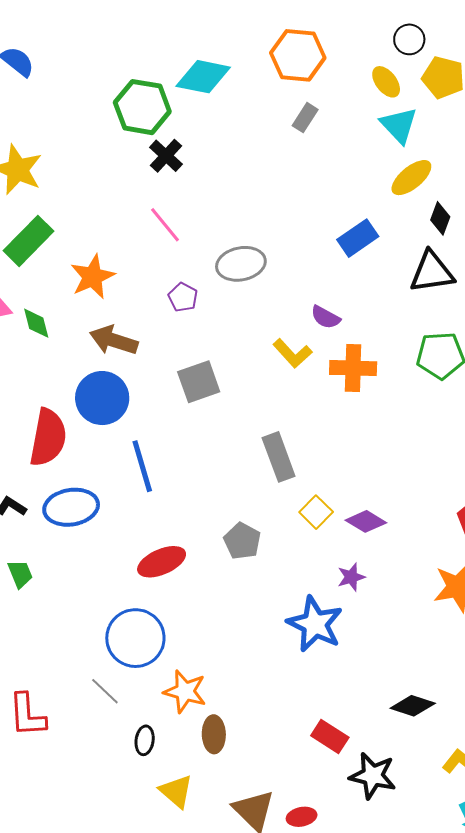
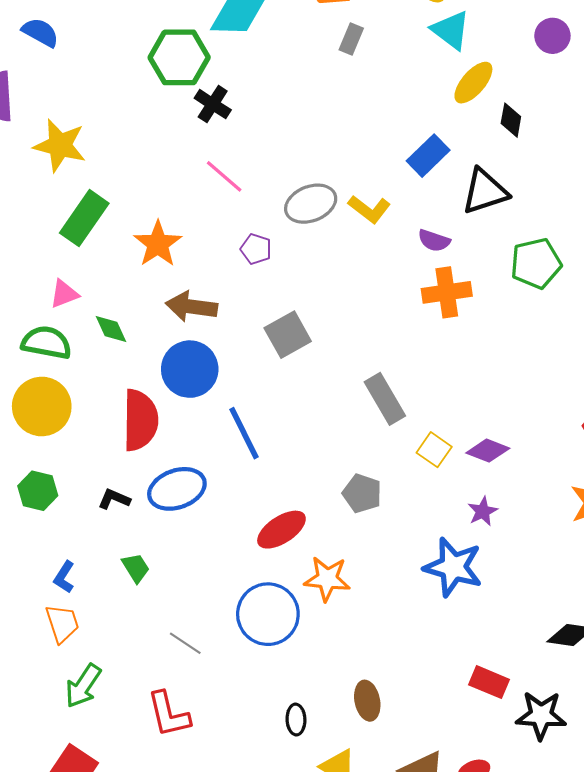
black triangle: (432, 272) -> (485, 191), moved
purple semicircle: (325, 317) -> (434, 241), moved
green diamond: (36, 323) -> (111, 329), moved
yellow L-shape: (292, 353) -> (369, 209), moved
gray line: (105, 691) -> (185, 643), moved
orange star: (185, 691) -> (327, 579), moved

